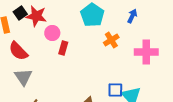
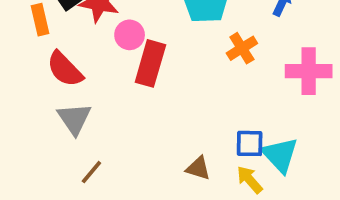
red rectangle: (63, 48) -> (150, 63), size x1.6

